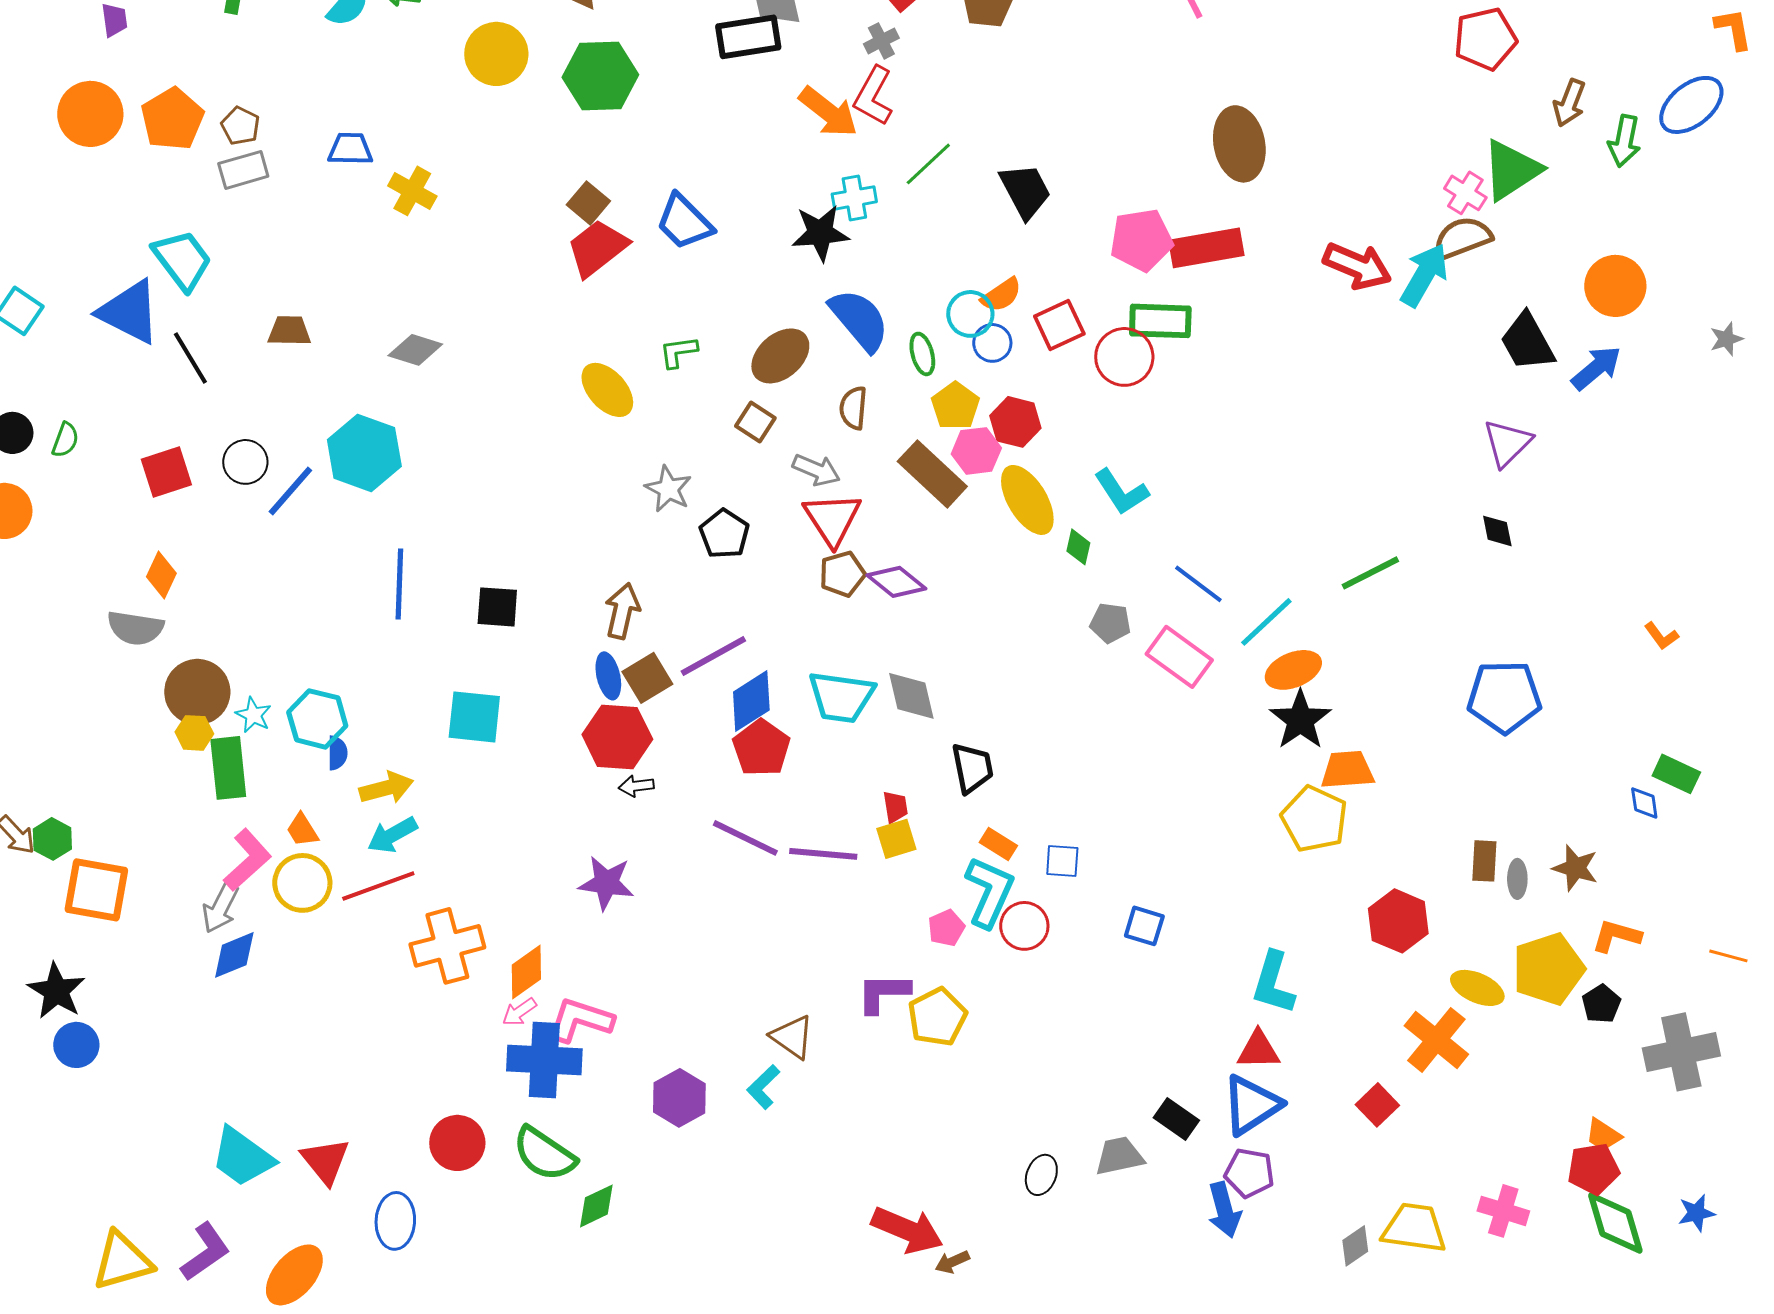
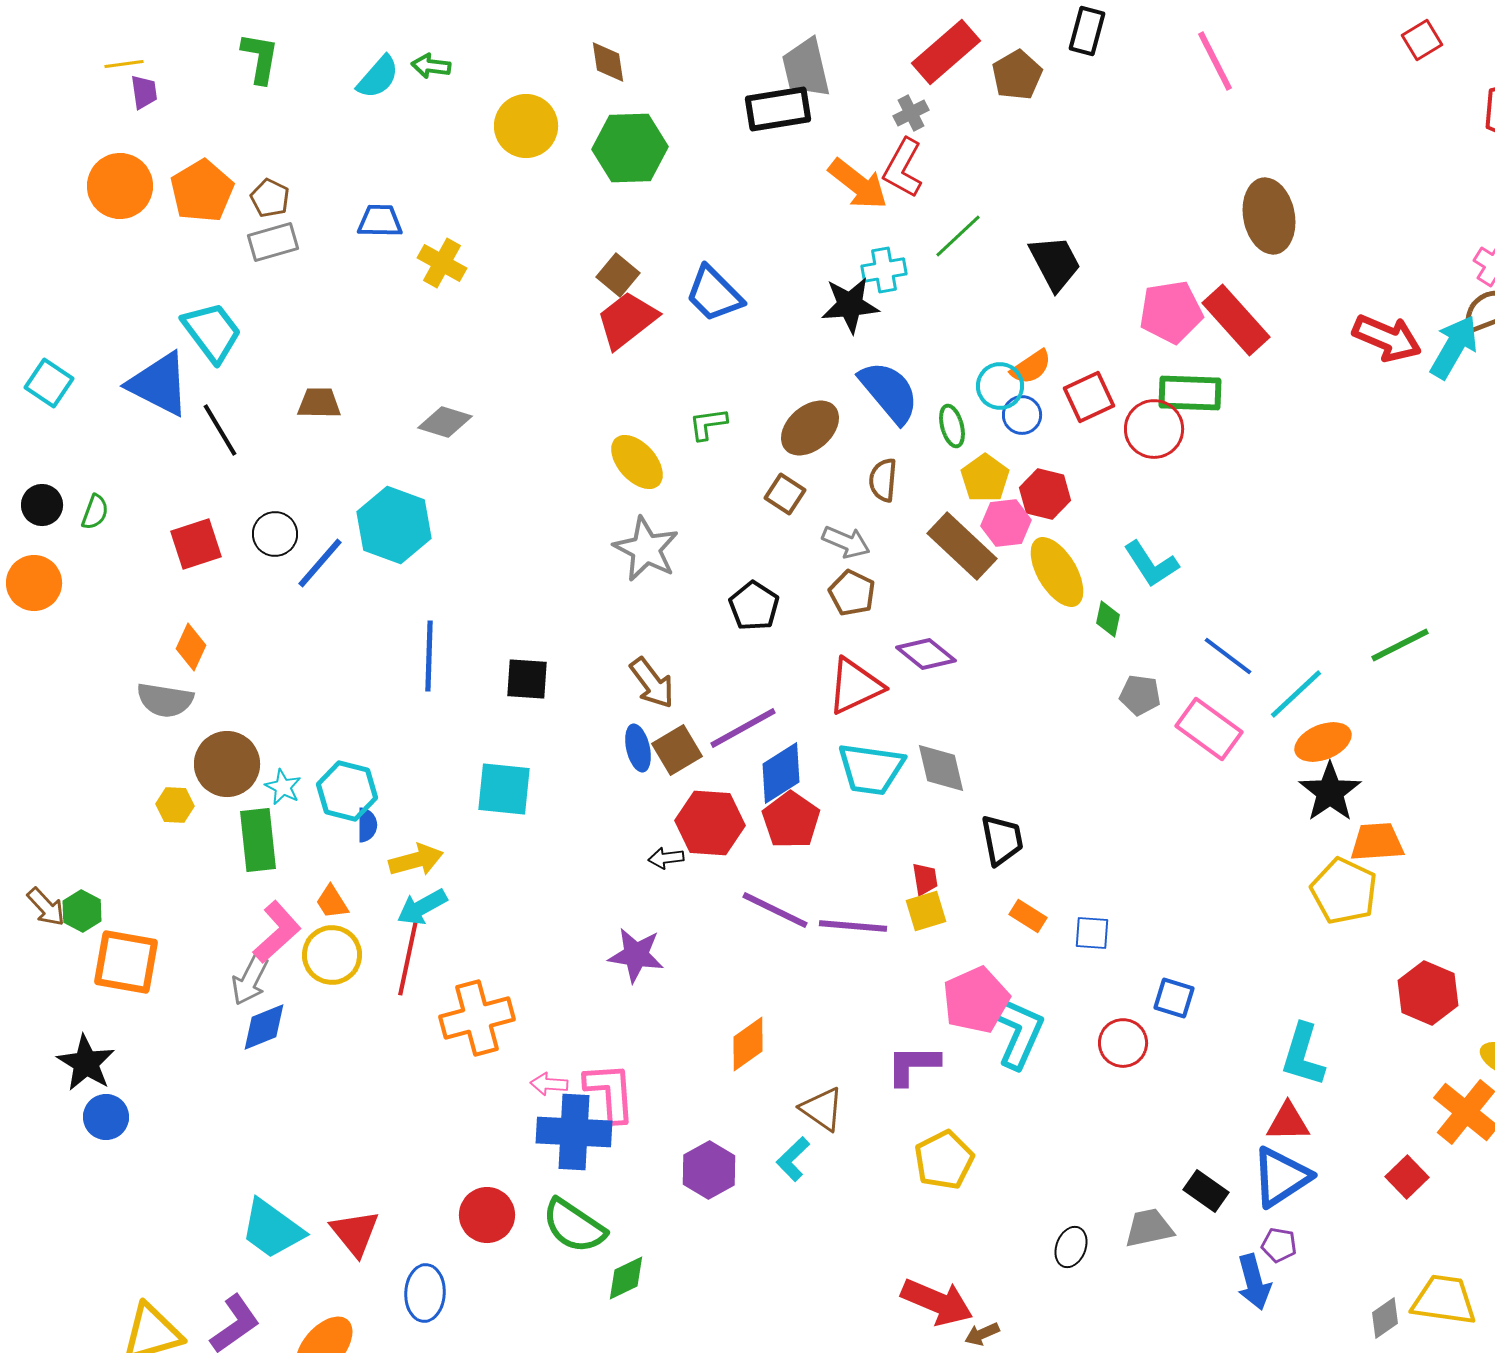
red rectangle: (1206, 248) -> (1236, 320), turned 58
gray star: (668, 489) -> (646, 549), moved, size x1.4
red triangle: (832, 519) -> (855, 686), moved, turned 38
brown pentagon: (842, 574) -> (852, 593), moved, turned -30
brown arrow: (622, 611) -> (652, 683), turned 130
yellow hexagon: (194, 733) -> (175, 805), moved
red hexagon: (617, 737) -> (710, 823), moved
red line: (378, 886) -> (408, 958), turned -58
cyan L-shape: (989, 892) -> (1019, 1033), moved
red circle: (1024, 926) -> (1123, 1043), moved
pink pentagon: (946, 928) -> (976, 1000), size x1.8
orange diamond: (526, 972) -> (748, 1044), moved
pink arrow: (519, 1012) -> (549, 1084), turned 39
yellow pentagon: (937, 1017) -> (944, 1160), moved
pink L-shape: (580, 1020) -> (610, 1092), turned 68
purple pentagon: (1249, 1173) -> (1279, 1245), size x0.7

